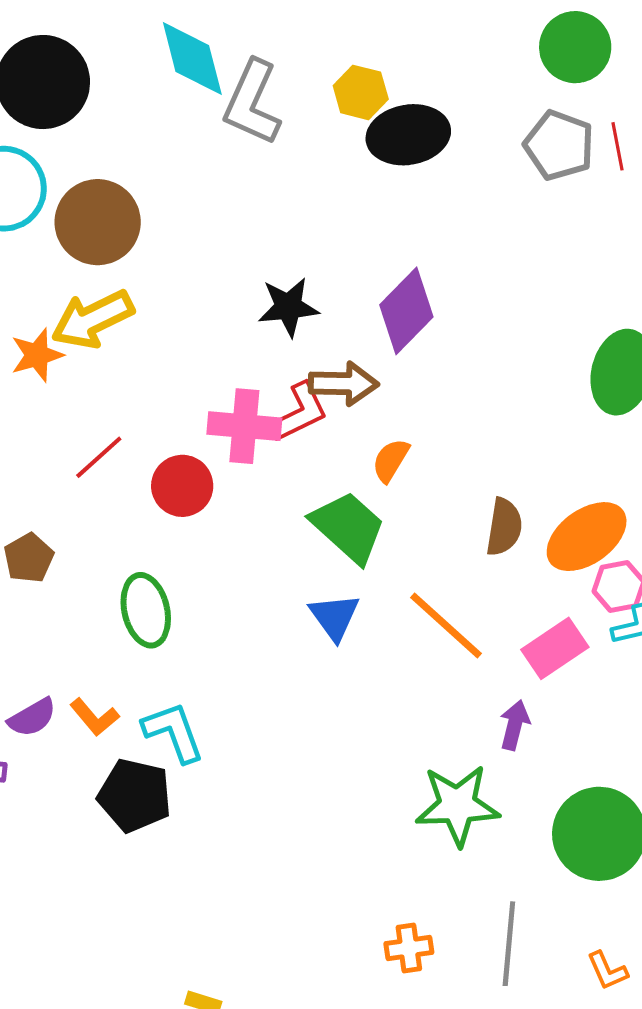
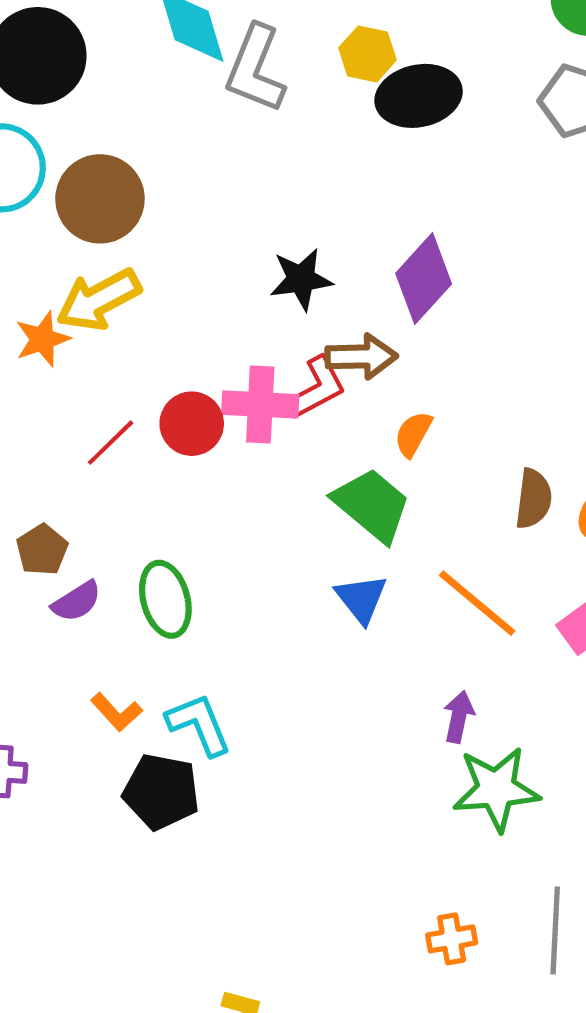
red circle: (182, 486) -> (192, 424), moved
purple semicircle: (32, 717) -> (77, 601), moved
purple arrow: (515, 725) -> (459, 717), moved

